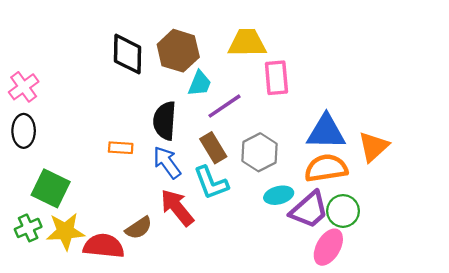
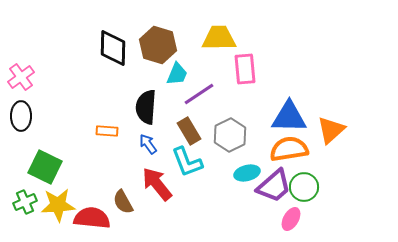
blue arrow: (167, 162) -> (148, 144), size x0.7
brown semicircle: (139, 228) -> (123, 202), turned 95
pink ellipse: (328, 247) -> (291, 219), size x0.7

